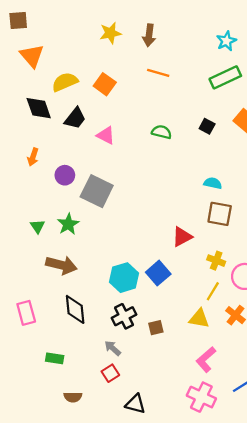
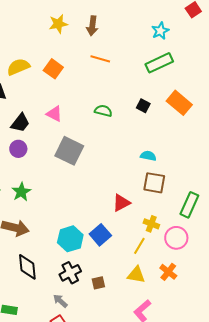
black trapezoid: (75, 118) -> (20, 123), moved
gray square: (97, 191) -> (69, 151), moved
yellow line: (213, 291) -> (139, 246), moved

